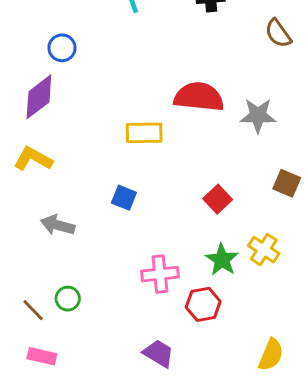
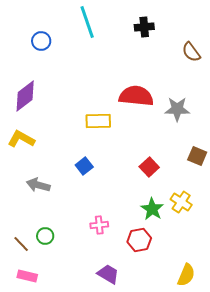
blue circle: (62, 48) -> (41, 41), moved
blue square: (124, 198) -> (84, 166), turned 30
pink cross: (160, 274) -> (99, 225), moved, size x0.7

